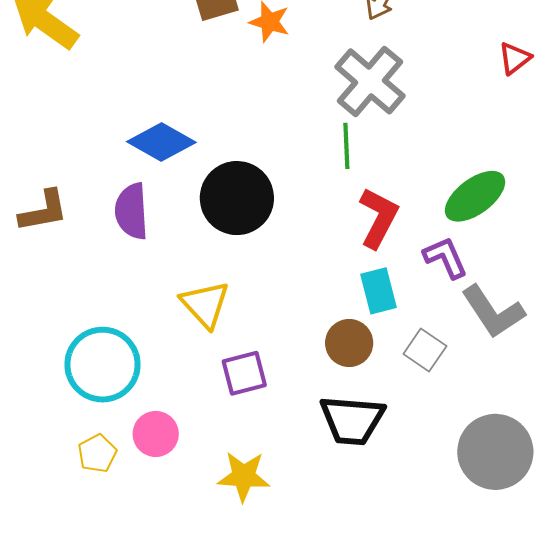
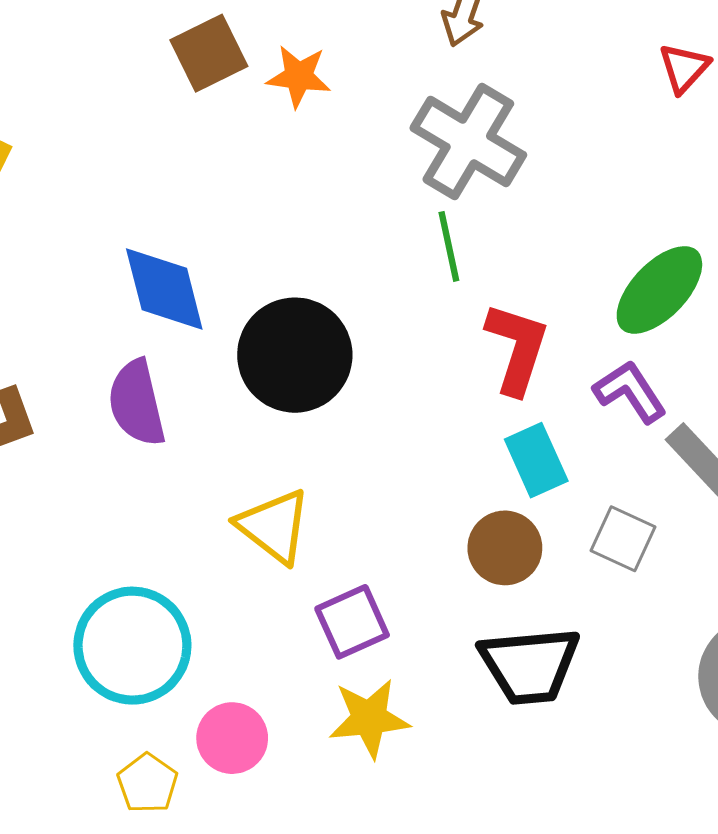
blue diamond: (161, 142) -> (164, 289), turned 56
yellow star: (244, 476) -> (369, 718), moved

